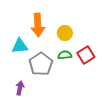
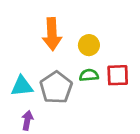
cyan triangle: (20, 46) -> (22, 86), moved
red square: (86, 55) -> (118, 75), turned 30

